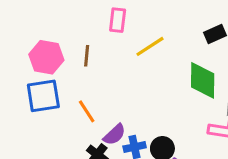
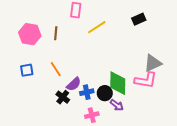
green diamond: (203, 80) -> (118, 83), moved
blue square: (43, 96) -> (27, 70), moved, size x0.6

